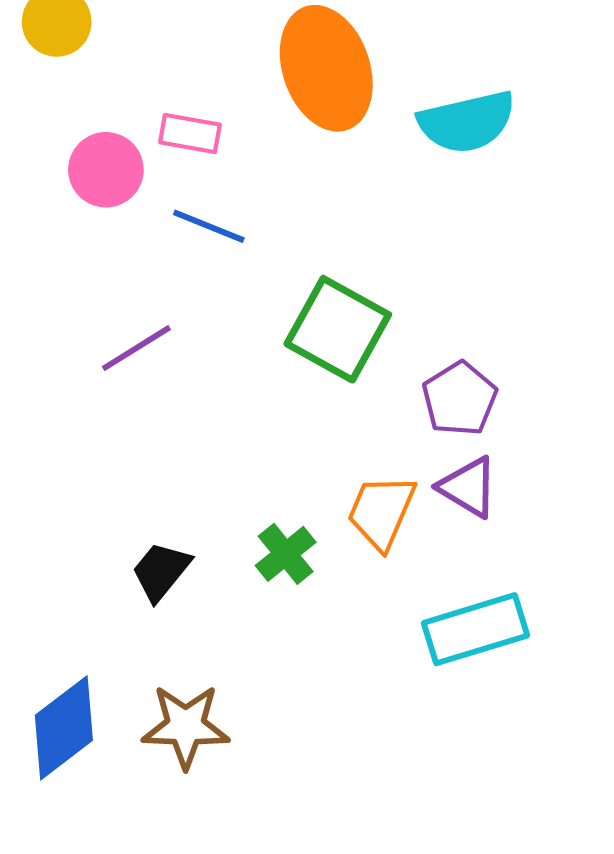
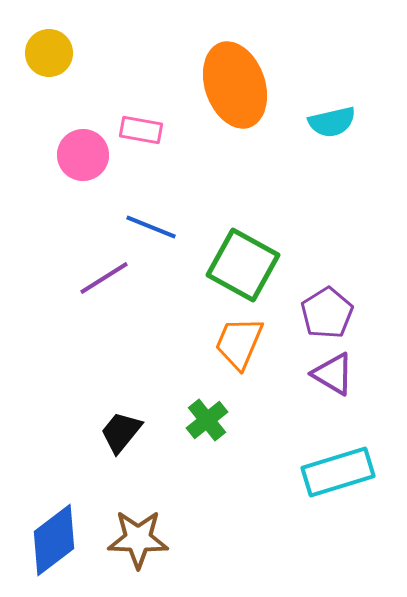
cyan semicircle: (467, 122) -> (332, 122), size x0.7
blue line: (209, 226) -> (151, 227), moved
orange trapezoid: (381, 512) -> (239, 343), moved

